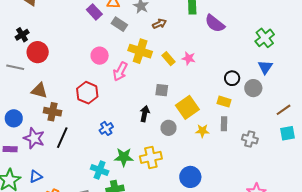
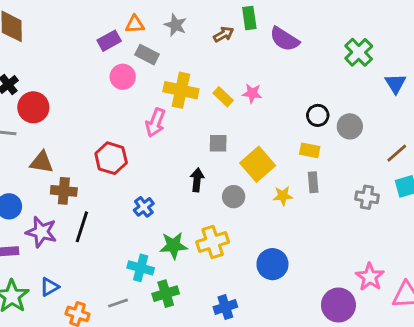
purple rectangle: (94, 12) -> (109, 41), turned -70
brown arrow: (160, 24) -> (223, 34), moved
pink circle: (100, 56) -> (123, 77), moved
blue triangle: (265, 67) -> (395, 84), moved
gray cross: (250, 139) -> (367, 197), moved

